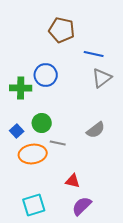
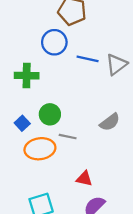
blue line: (94, 54) -> (88, 59), moved
blue circle: (46, 75) -> (54, 42), moved

